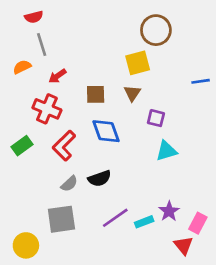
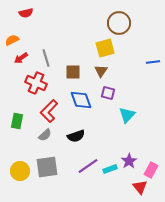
gray line: (42, 45) -> (46, 58), moved
orange semicircle: (22, 67) -> (12, 40), moved
red arrow: (57, 76) -> (21, 58), moved
purple square: (156, 118) -> (108, 93), moved
green rectangle: (22, 146) -> (17, 121), moved, turned -42
cyan triangle: (166, 151) -> (127, 115), turned -30
gray semicircle: (69, 184) -> (45, 135), moved
yellow circle: (26, 245) -> (20, 171), moved

